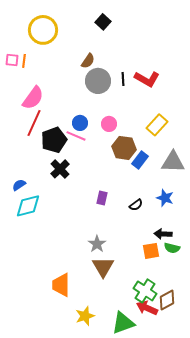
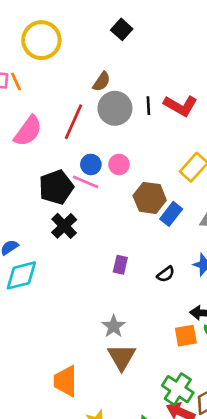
orange line: (24, 61) -> (16, 82), turned -32
red line: (34, 123) -> (73, 122), moved
pink circle: (109, 124) -> (119, 164), moved

